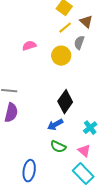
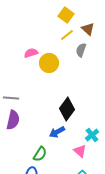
yellow circle: (61, 56) -> (49, 63), moved
green semicircle: (58, 147) -> (40, 154), moved, turned -84
pink triangle: (84, 151) -> (80, 151), moved

